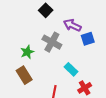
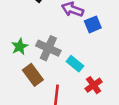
gray cross: (52, 42) -> (48, 48), moved
brown rectangle: (24, 75) -> (33, 75), moved

